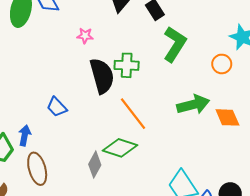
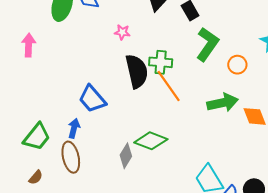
orange circle: (222, 64) -> (237, 65), moved
blue trapezoid: (57, 107) -> (92, 99), size x1.4
orange line: (133, 114) -> (169, 86), moved
blue arrow: (25, 135) -> (74, 128), moved

